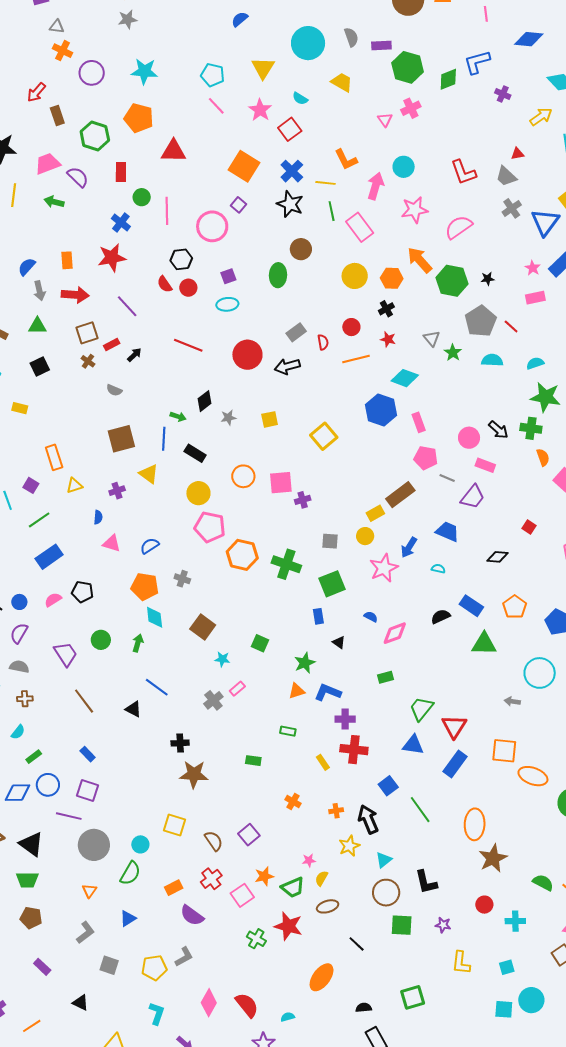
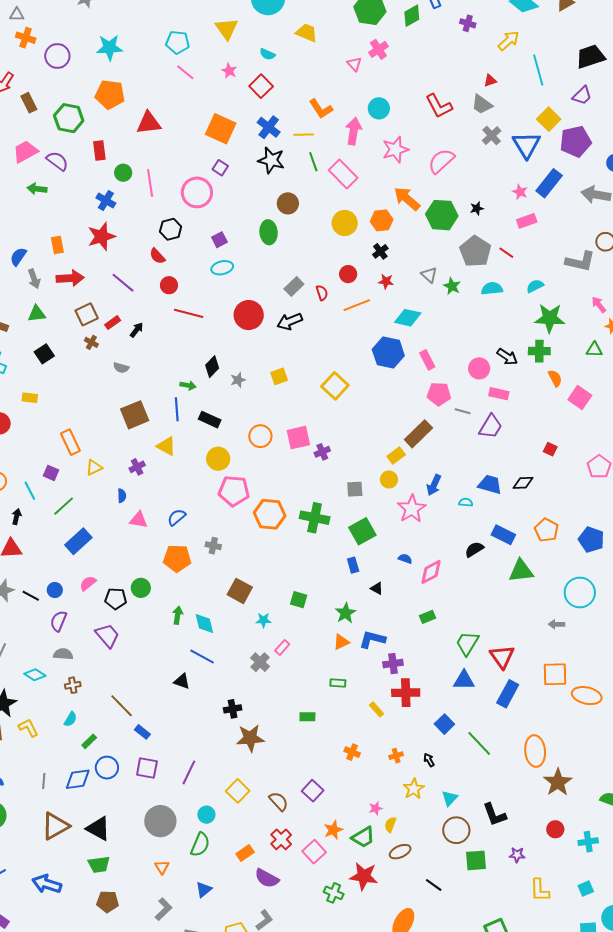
pink star: (260, 110) -> (229, 71), size x0.7
red circle: (188, 288) -> (169, 285), moved
blue trapezoid: (448, 532) -> (490, 485), moved
black pentagon: (82, 592) -> (116, 599), moved
cyan diamond: (155, 617) -> (204, 624), moved
green circle: (101, 640) -> (141, 588), moved
brown line: (84, 701) -> (122, 706), moved
purple line: (69, 816) -> (189, 772), moved, turned -70
black arrow: (368, 819) -> (429, 760), size x0.5
yellow square: (174, 825) -> (238, 791), turned 35

